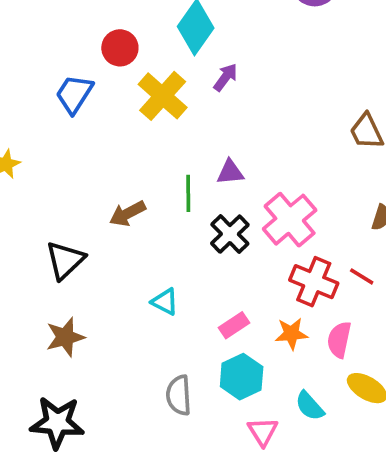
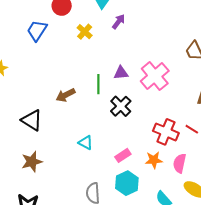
yellow cross: (163, 96) -> (85, 32), size x0.6
pink cross: (290, 220) -> (155, 76), moved
black triangle: (65, 260) -> (32, 120), turned -45

